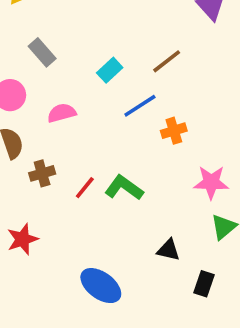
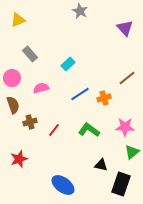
brown line: (167, 61) -> (127, 78), moved
blue line: (140, 106) -> (80, 94), moved
green L-shape: (124, 188) -> (89, 130), moved
black rectangle: (204, 284) -> (121, 184), size x1.6

